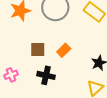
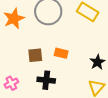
orange rectangle: (64, 50) -> (61, 53), turned 64

